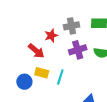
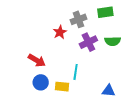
red arrow: (36, 51) -> (37, 60), moved
yellow rectangle: (42, 73) -> (62, 87), moved

